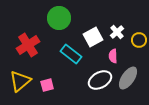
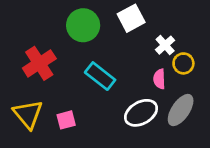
white square: (93, 37) -> (131, 18), moved
yellow circle: (139, 40) -> (183, 63), moved
yellow triangle: (20, 81) -> (28, 114), turned -30

